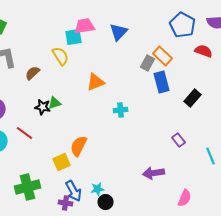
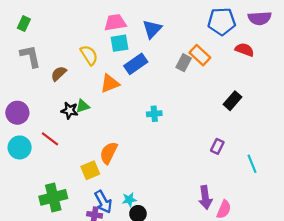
blue pentagon: (183, 25) -> (222, 21), turned -30
cyan square: (74, 37) -> (120, 43), moved
orange triangle: (96, 82) -> (110, 83), moved
blue rectangle: (162, 82) -> (136, 64), moved, turned 70
purple rectangle: (179, 140) -> (217, 146), turned 64
purple arrow: (154, 173) -> (205, 197), moved, turned -90

